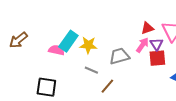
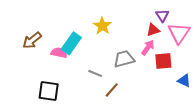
brown arrow: (18, 40) -> (32, 40), moved
purple triangle: (156, 44) -> (162, 16), moved
yellow star: (88, 45) -> (102, 26), moved, turned 30

